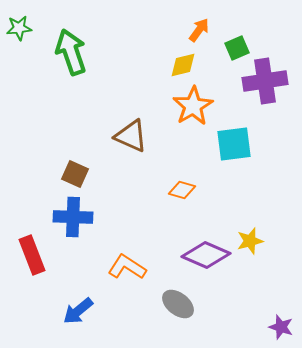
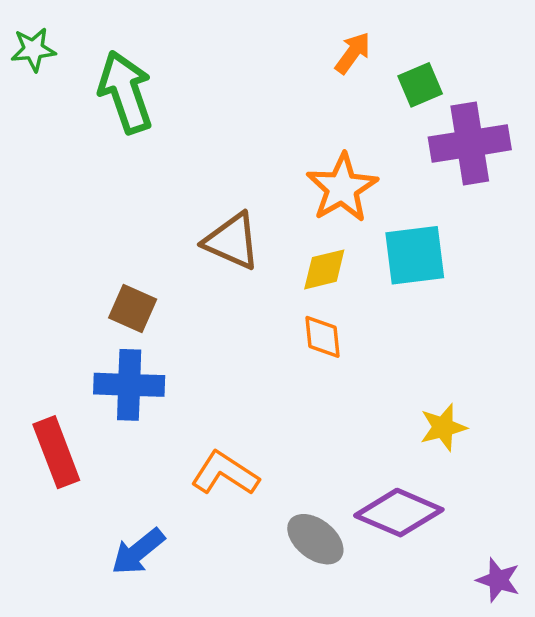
yellow diamond: (183, 65) -> (324, 269), moved
orange diamond: (182, 190) -> (323, 337), turned 68
purple diamond: (206, 255) -> (399, 513), moved

